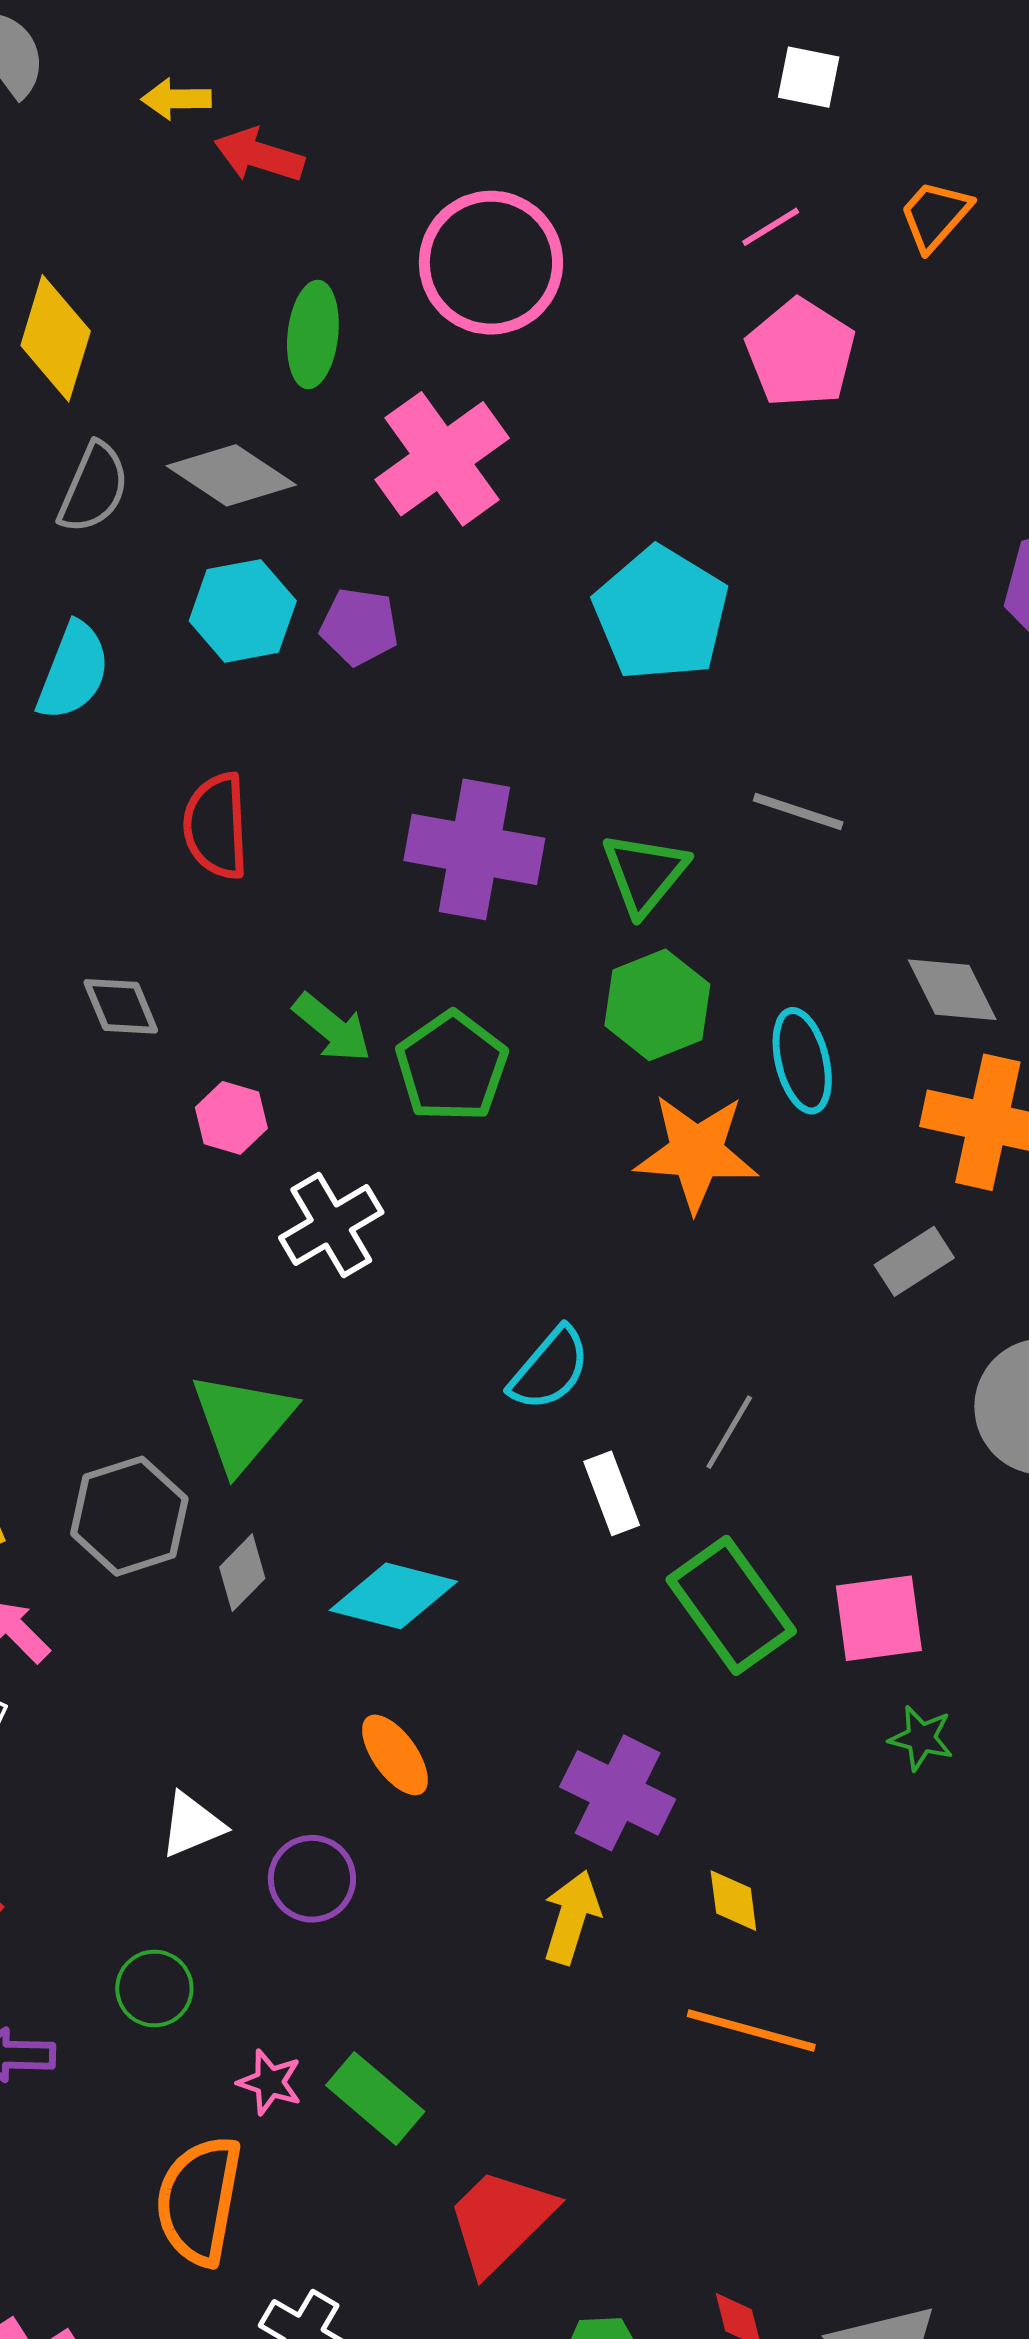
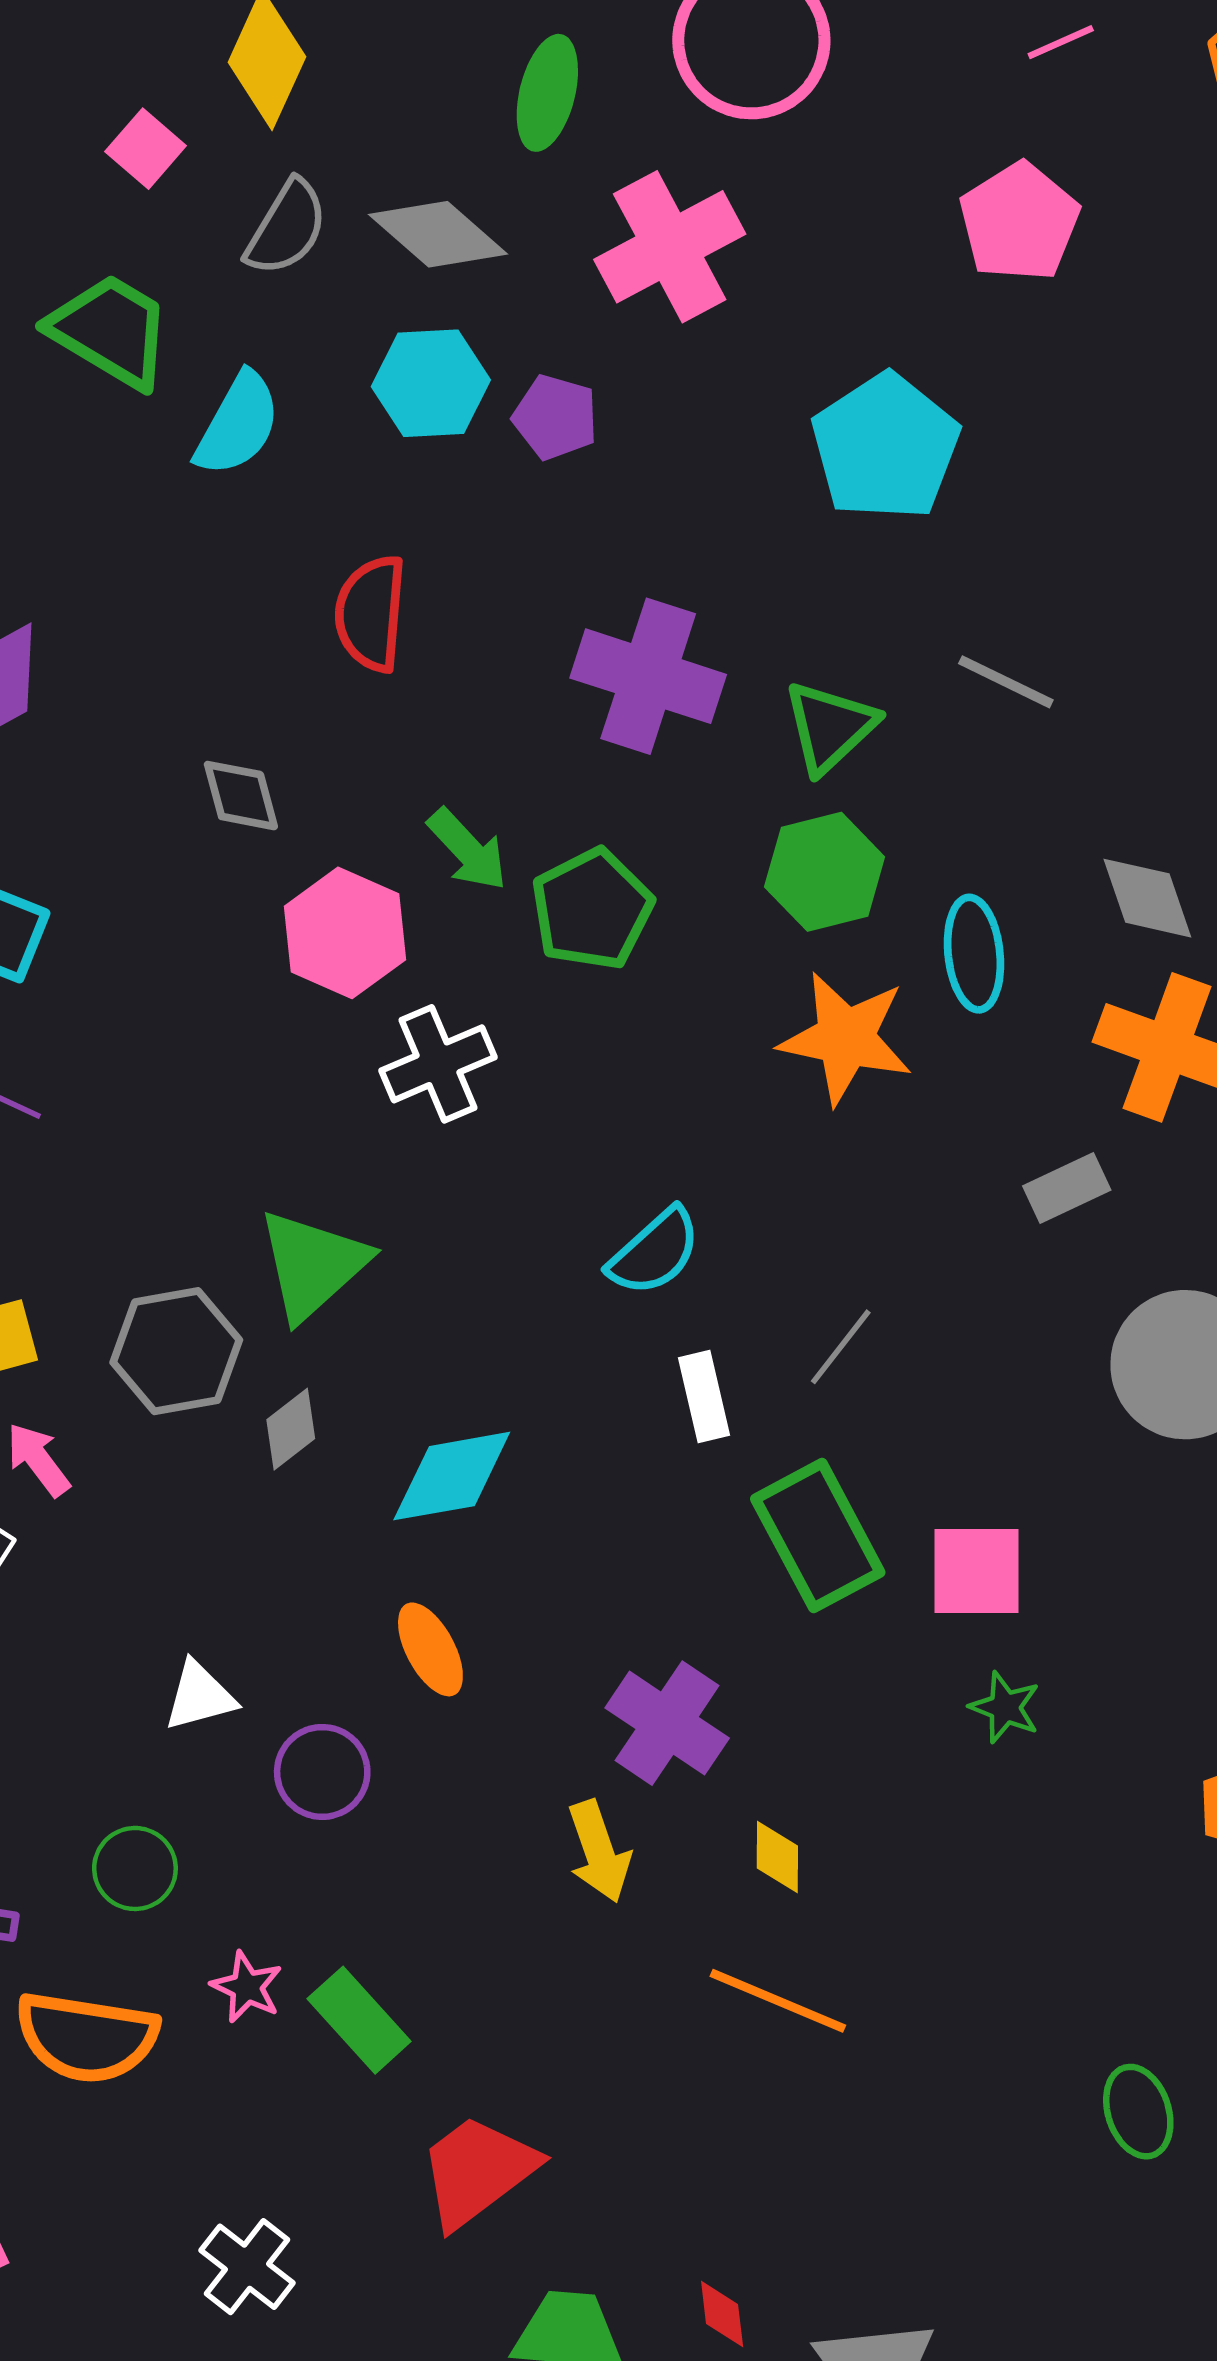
pink pentagon: (801, 353) -> (1019, 222), moved
pink hexagon: (231, 1118) -> (345, 933), size x1.6
cyan diamond: (393, 1596) -> (452, 1476), turned -32
yellow arrow: (572, 1917) -> (599, 1851), turned 136
orange semicircle: (199, 2200) -> (87, 2037), moved, turned -99

